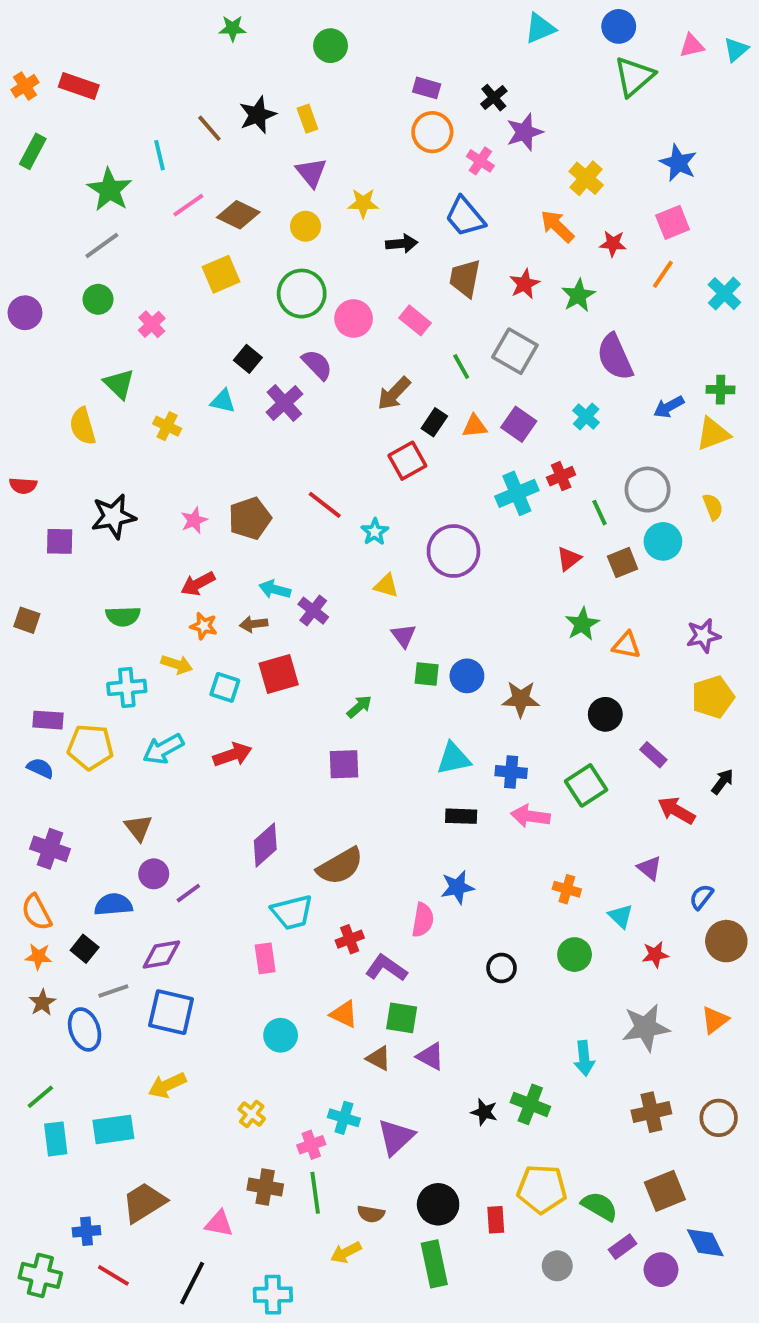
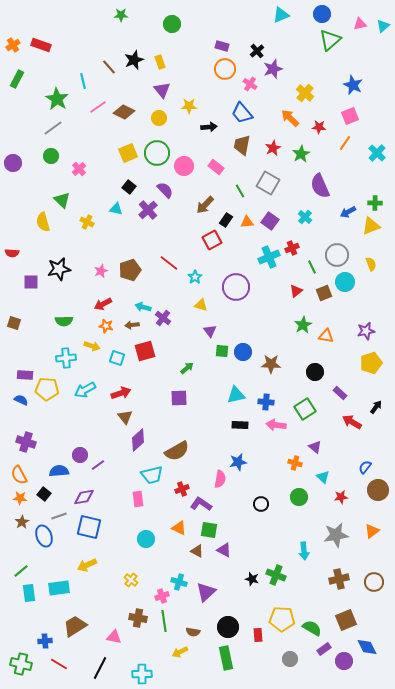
yellow square: (221, 274) -> (128, 153), moved
brown triangle: (138, 828) -> (125, 417), moved
purple triangle: (649, 868) -> (315, 447), moved

